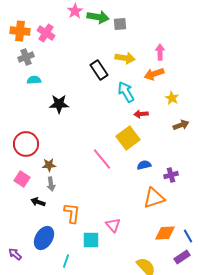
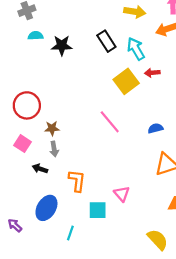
black rectangle: (99, 70) -> (106, 41), moved
black star: (59, 104) -> (62, 45), moved
yellow square: (128, 138) -> (126, 81), moved

